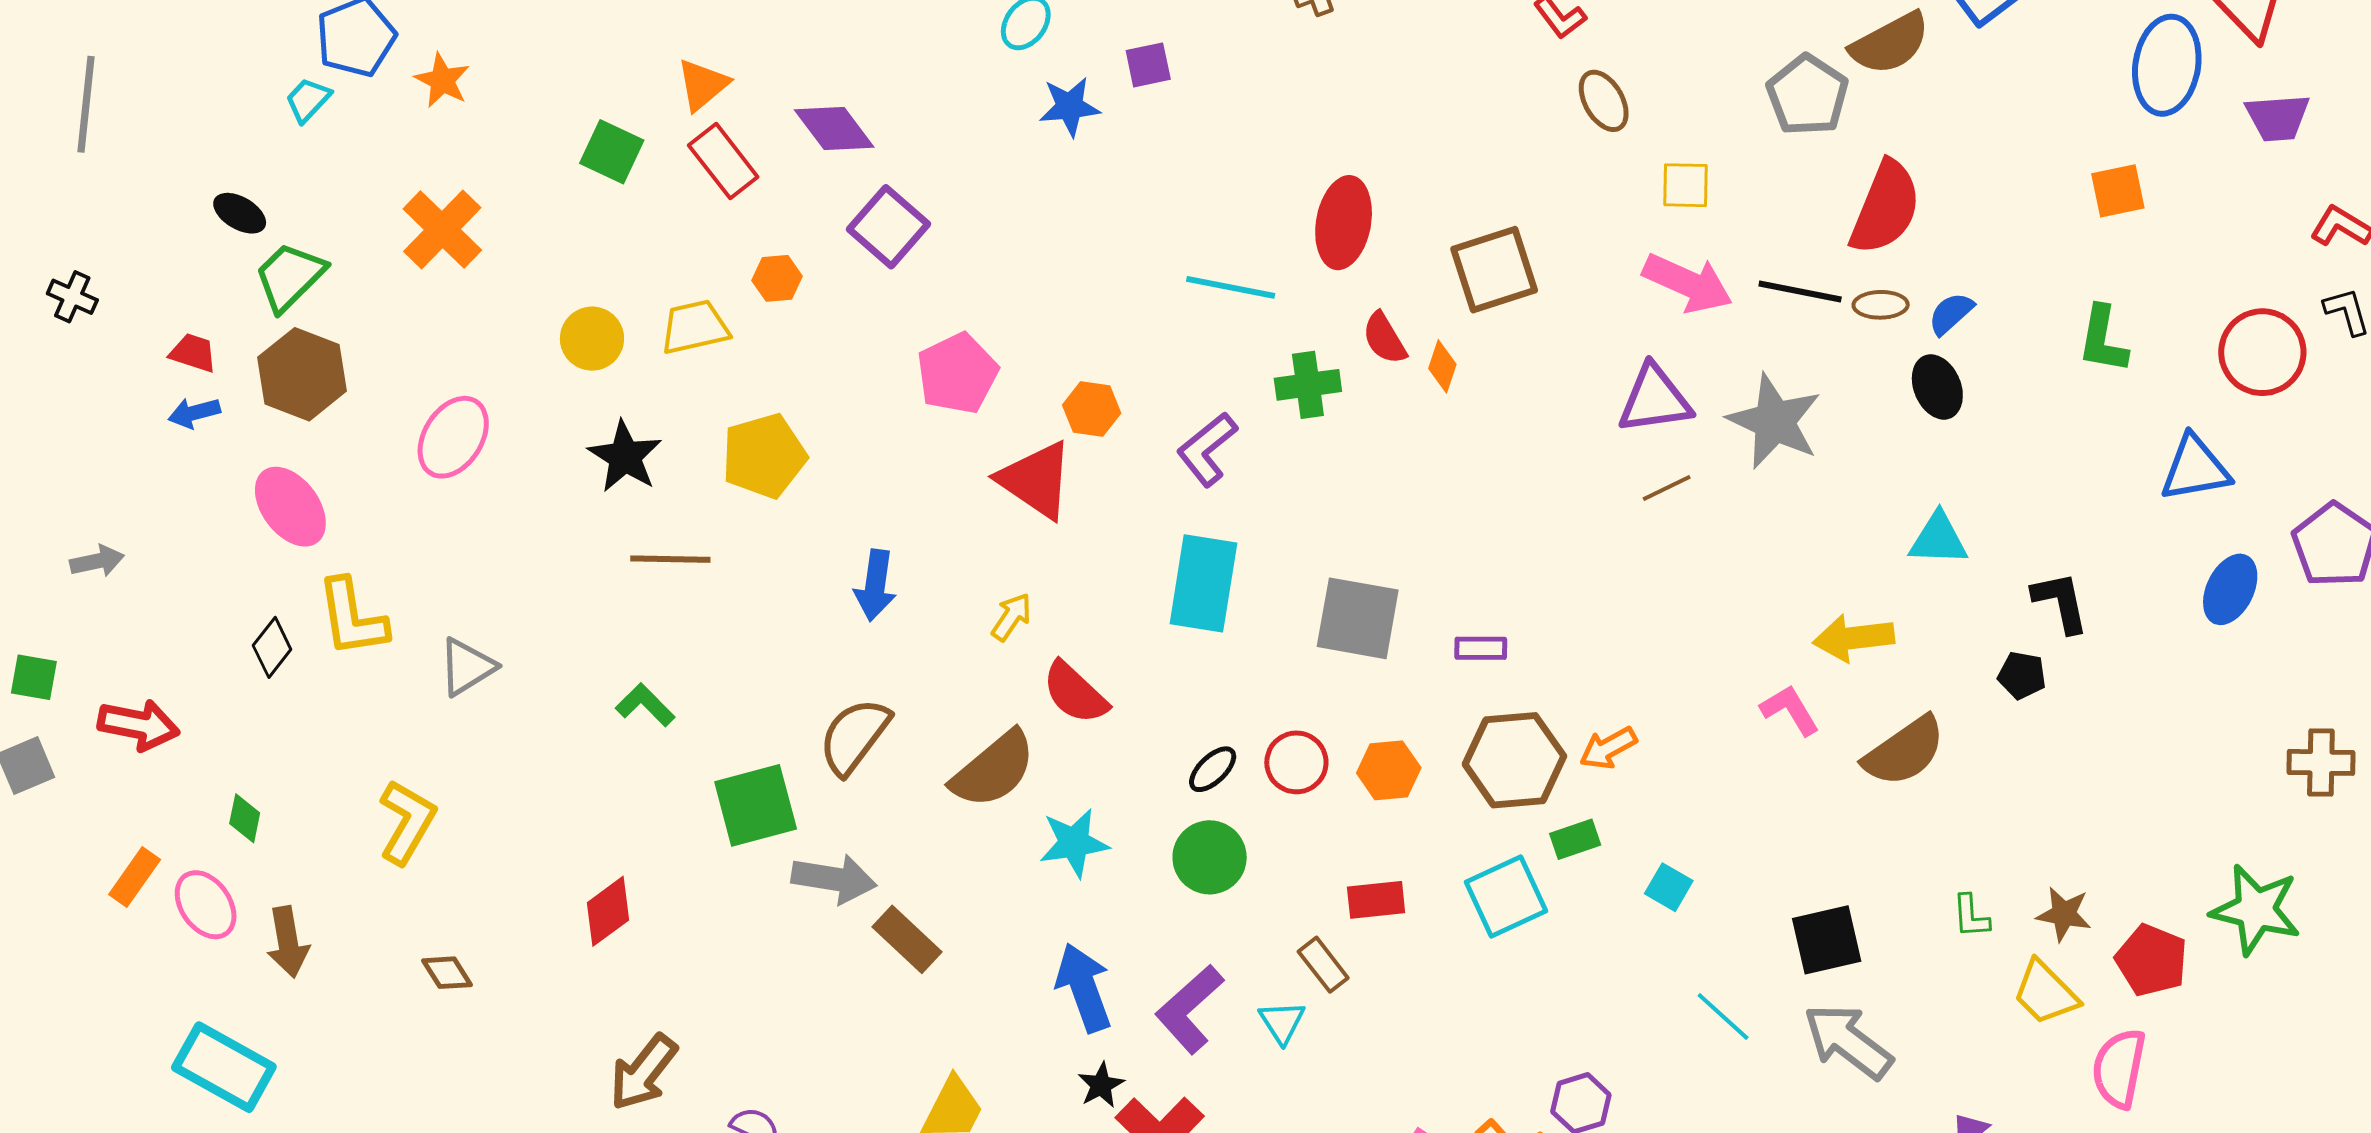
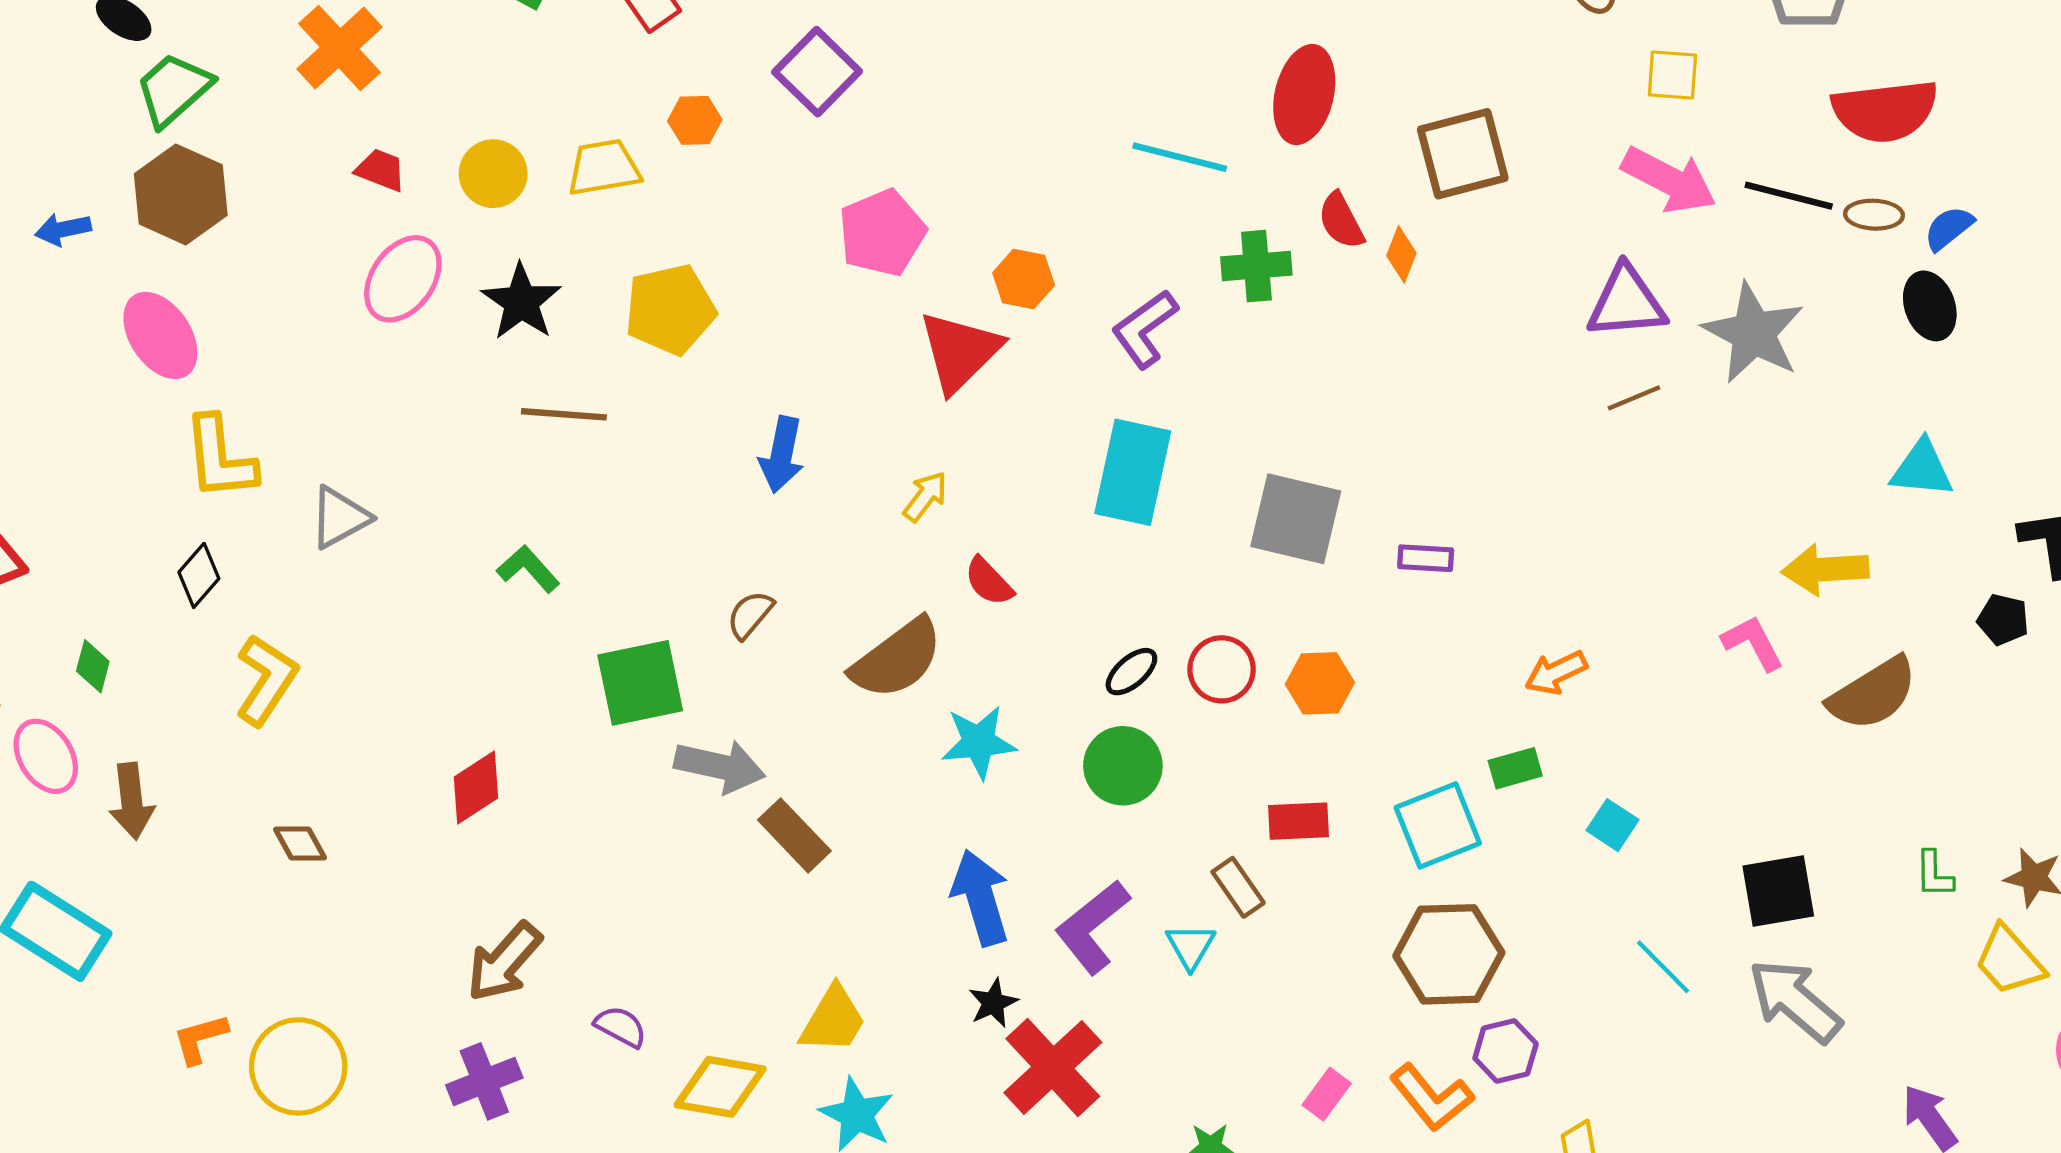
red semicircle: (1885, 208) -> (1885, 111), turned 58
red trapezoid: (193, 353) -> (381, 170), moved
pink ellipse: (453, 437) -> (403, 279), moved
red triangle: (1036, 480) -> (960, 351), turned 38
black diamond: (272, 647) -> (199, 575), moved
red semicircle: (1075, 693) -> (989, 582), size x0.7
brown semicircle: (854, 736) -> (750, 615), size x0.6
brown hexagon: (1514, 760) -> (1449, 954), moved

